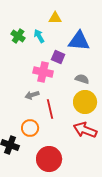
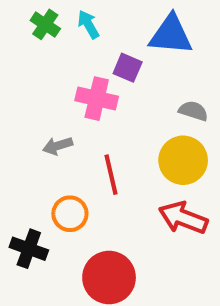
gray semicircle: (82, 79) -> (193, 111), moved
gray arrow: (32, 95) -> (58, 146), moved

